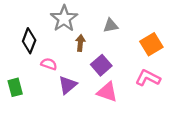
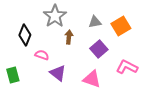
orange square: (151, 44) -> (121, 26), moved
purple square: (101, 65) -> (99, 49), moved
purple triangle: (68, 85) -> (58, 73), turned -42

